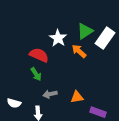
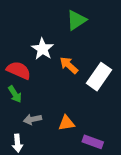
green triangle: (85, 31) -> (76, 20), moved
white rectangle: (105, 38) -> (99, 77), moved

